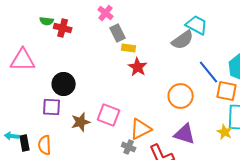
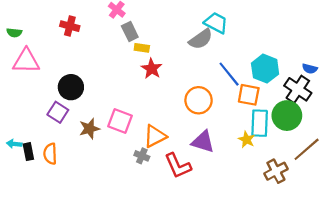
green semicircle: (47, 21) -> (14, 33), moved
purple square: (52, 107) -> (58, 112), turned 30

